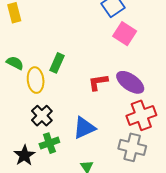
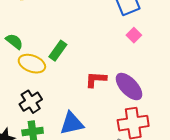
pink square: (125, 34) -> (134, 35), size x0.6
yellow ellipse: (36, 80) -> (32, 64), turned -75

